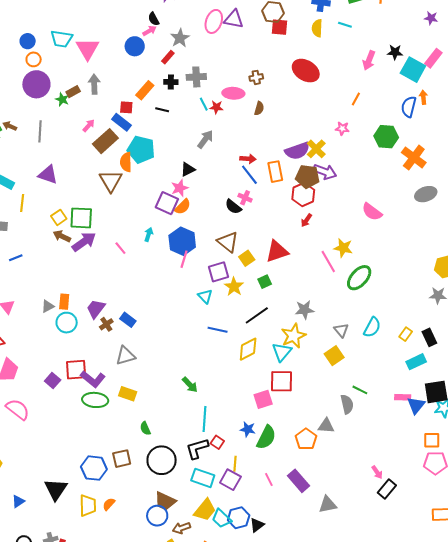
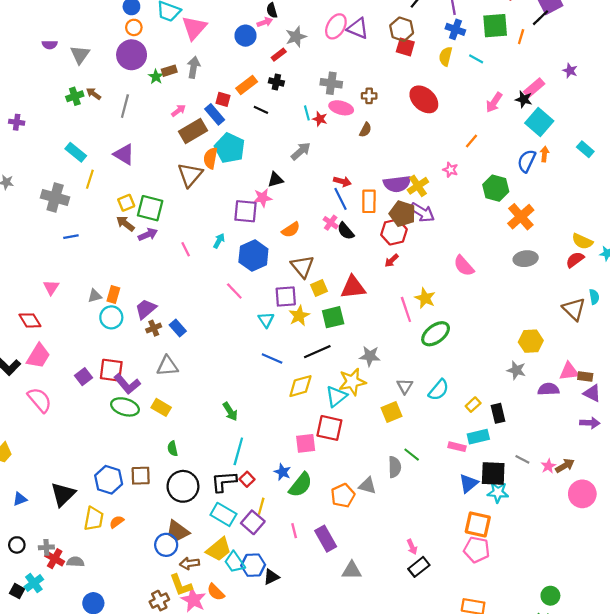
pink rectangle: (433, 58) -> (534, 88), moved
gray cross: (196, 77) -> (331, 83), moved
purple square: (167, 203) -> (245, 211), turned -30
orange semicircle: (183, 207) -> (291, 230), moved
black semicircle: (233, 207) -> (346, 231), moved
purple arrow: (84, 242) -> (148, 234), size x0.7
pink line: (184, 259) -> (234, 291), moved, turned -72
green square: (265, 282) -> (333, 317), size x1.5
pink rectangle: (403, 397) -> (457, 447), moved
orange square: (432, 440) -> (478, 524), size x1.4

